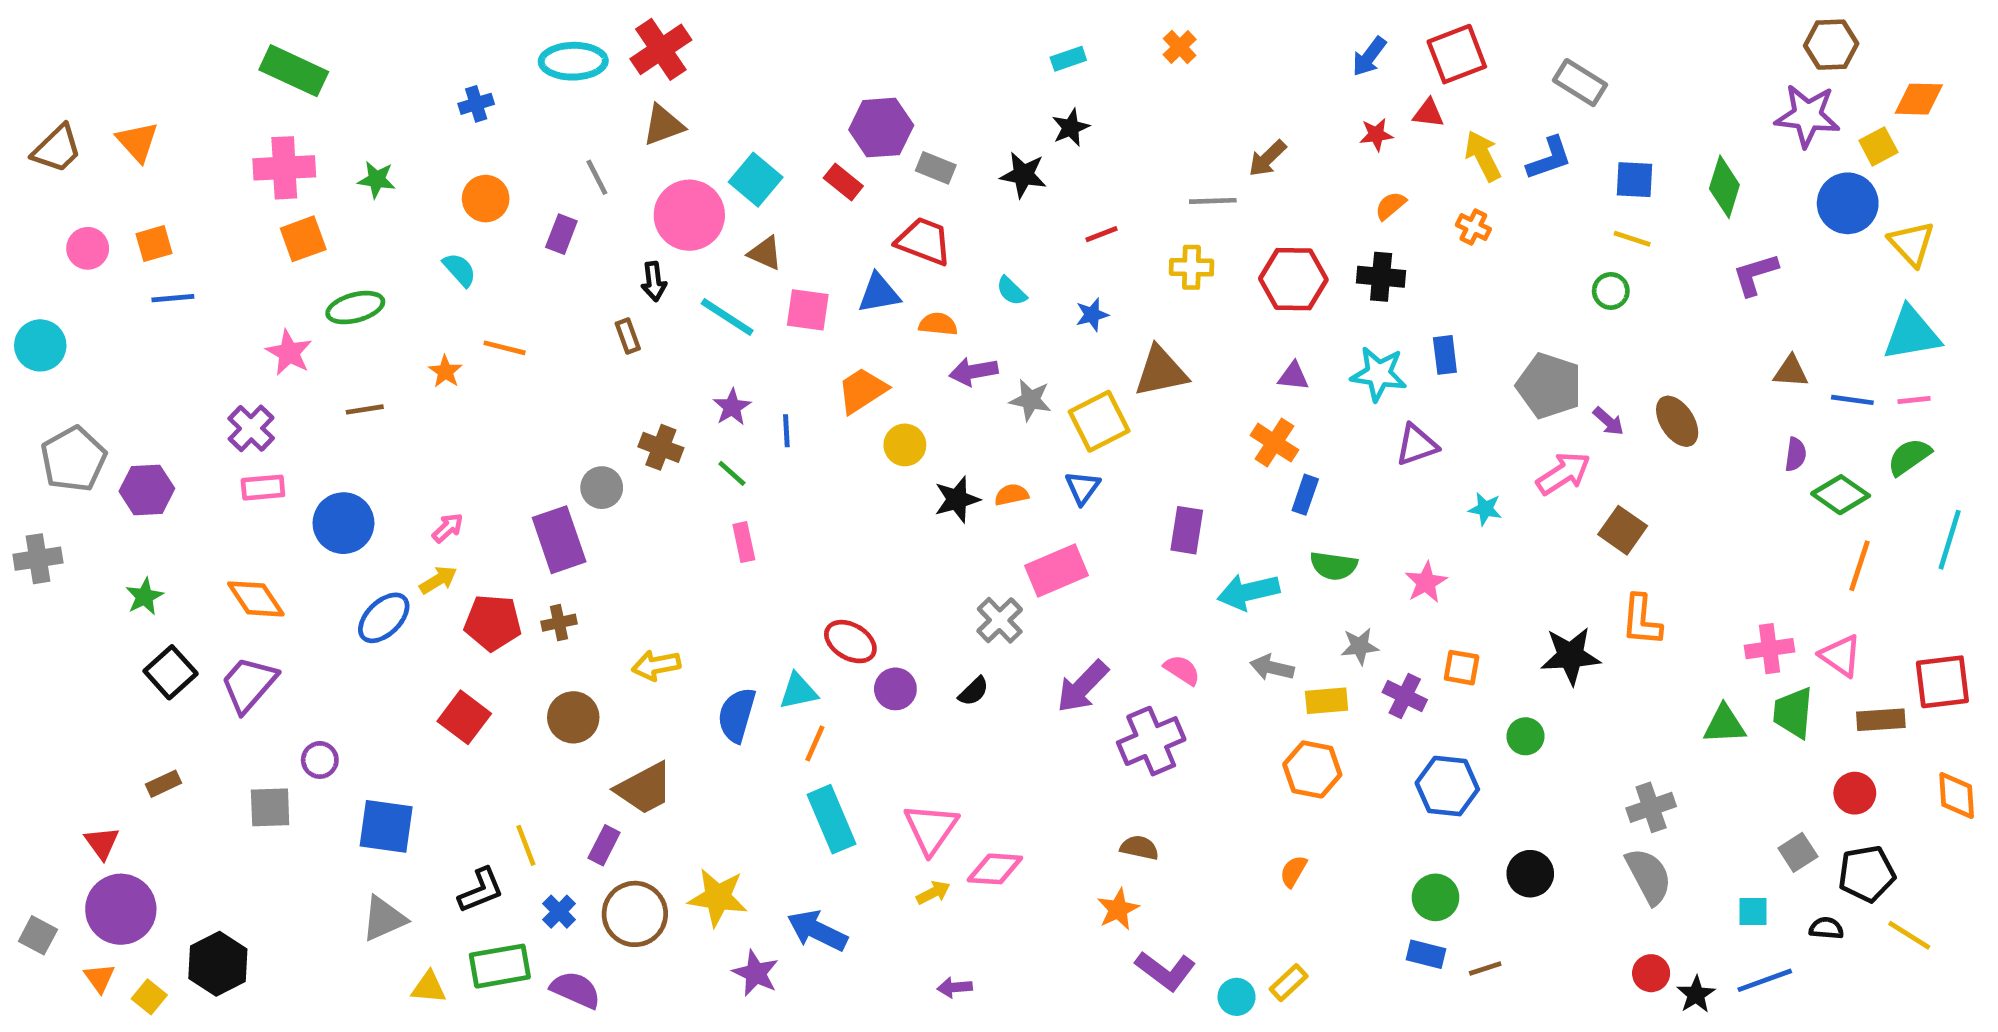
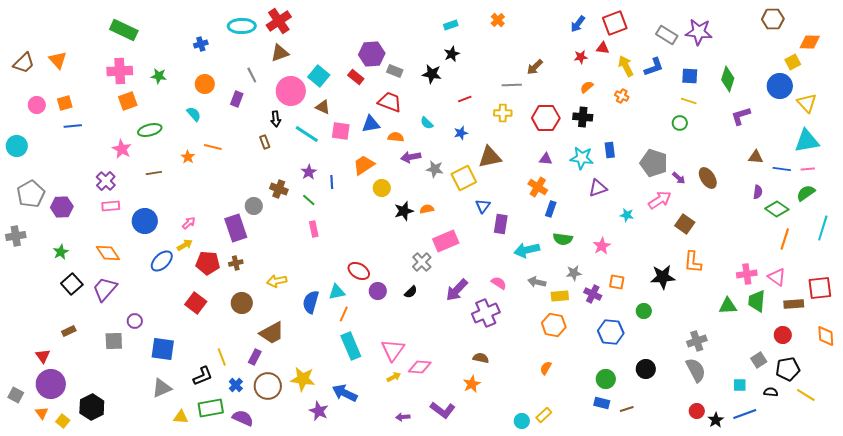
purple star: (1807, 116) -> (699, 32), moved
blue triangle: (1083, 488) -> (483, 206), moved
purple L-shape: (1165, 971) -> (443, 410), moved

